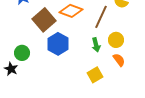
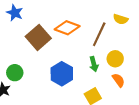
blue hexagon: (58, 44) -> (62, 74), moved

